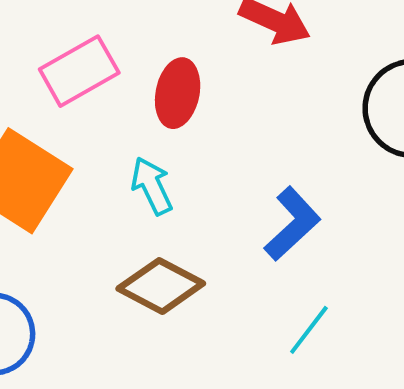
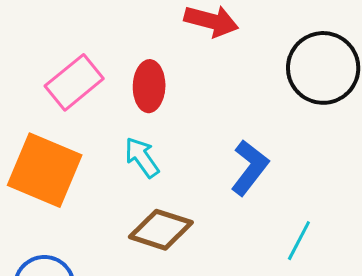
cyan line: (309, 330) -> (299, 241), moved

